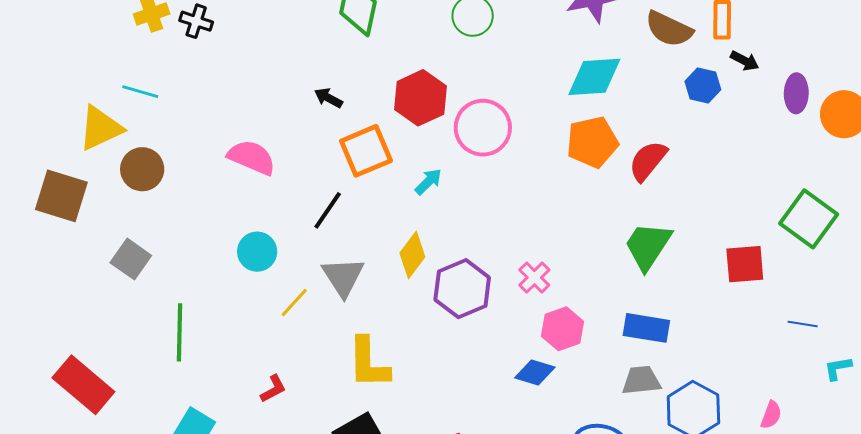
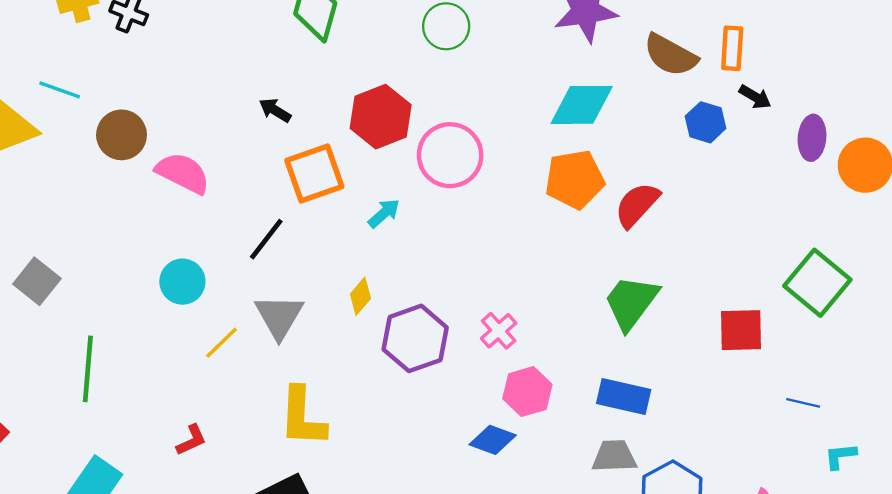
brown circle: (142, 169) -> (122, 135), moved
yellow diamond: (412, 255) -> (360, 296), size x0.7

